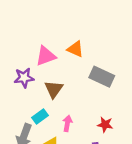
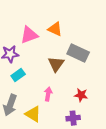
brown triangle: (54, 89) -> (56, 64), moved
cyan rectangle: (40, 117) -> (18, 75), moved

